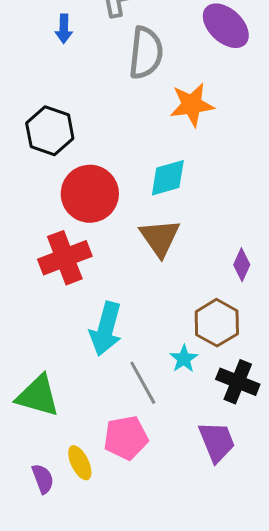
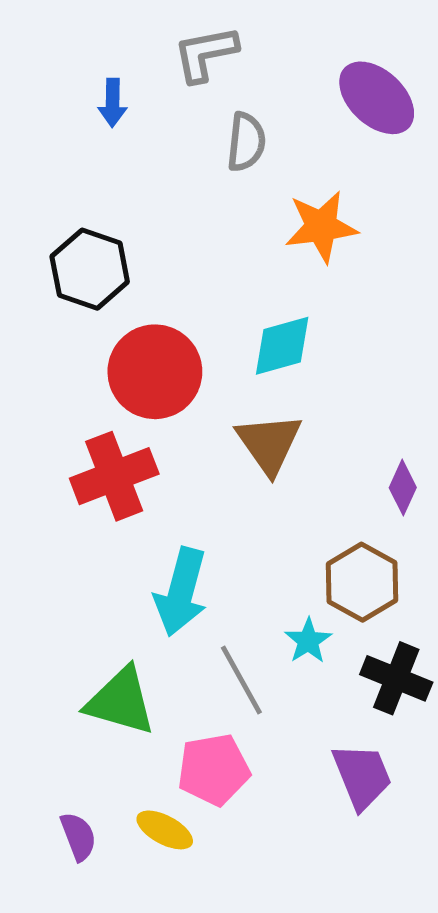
gray semicircle: (146, 53) -> (246, 142), size x0.7
green triangle: (38, 396) -> (121, 701), moved
yellow ellipse: (80, 463) -> (165, 830), moved, turned -36

